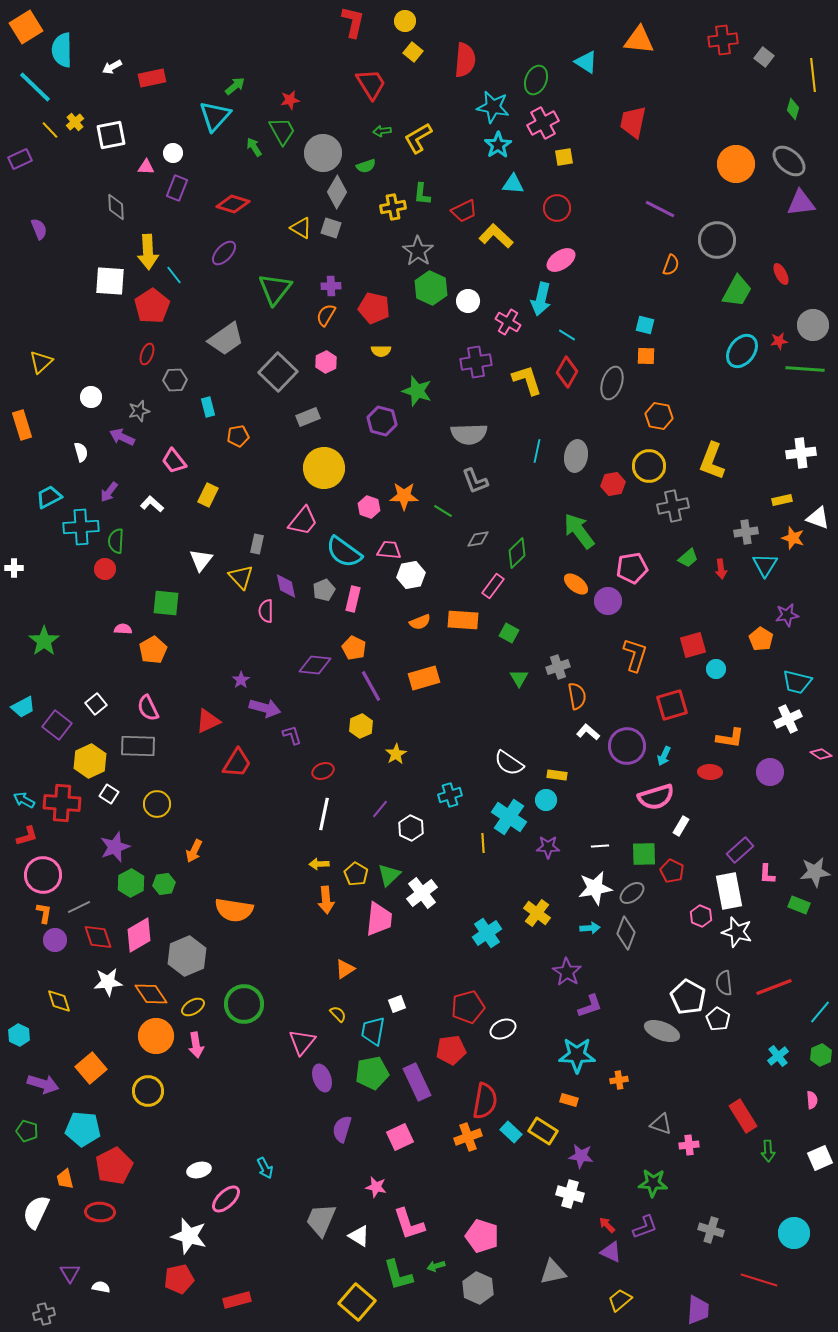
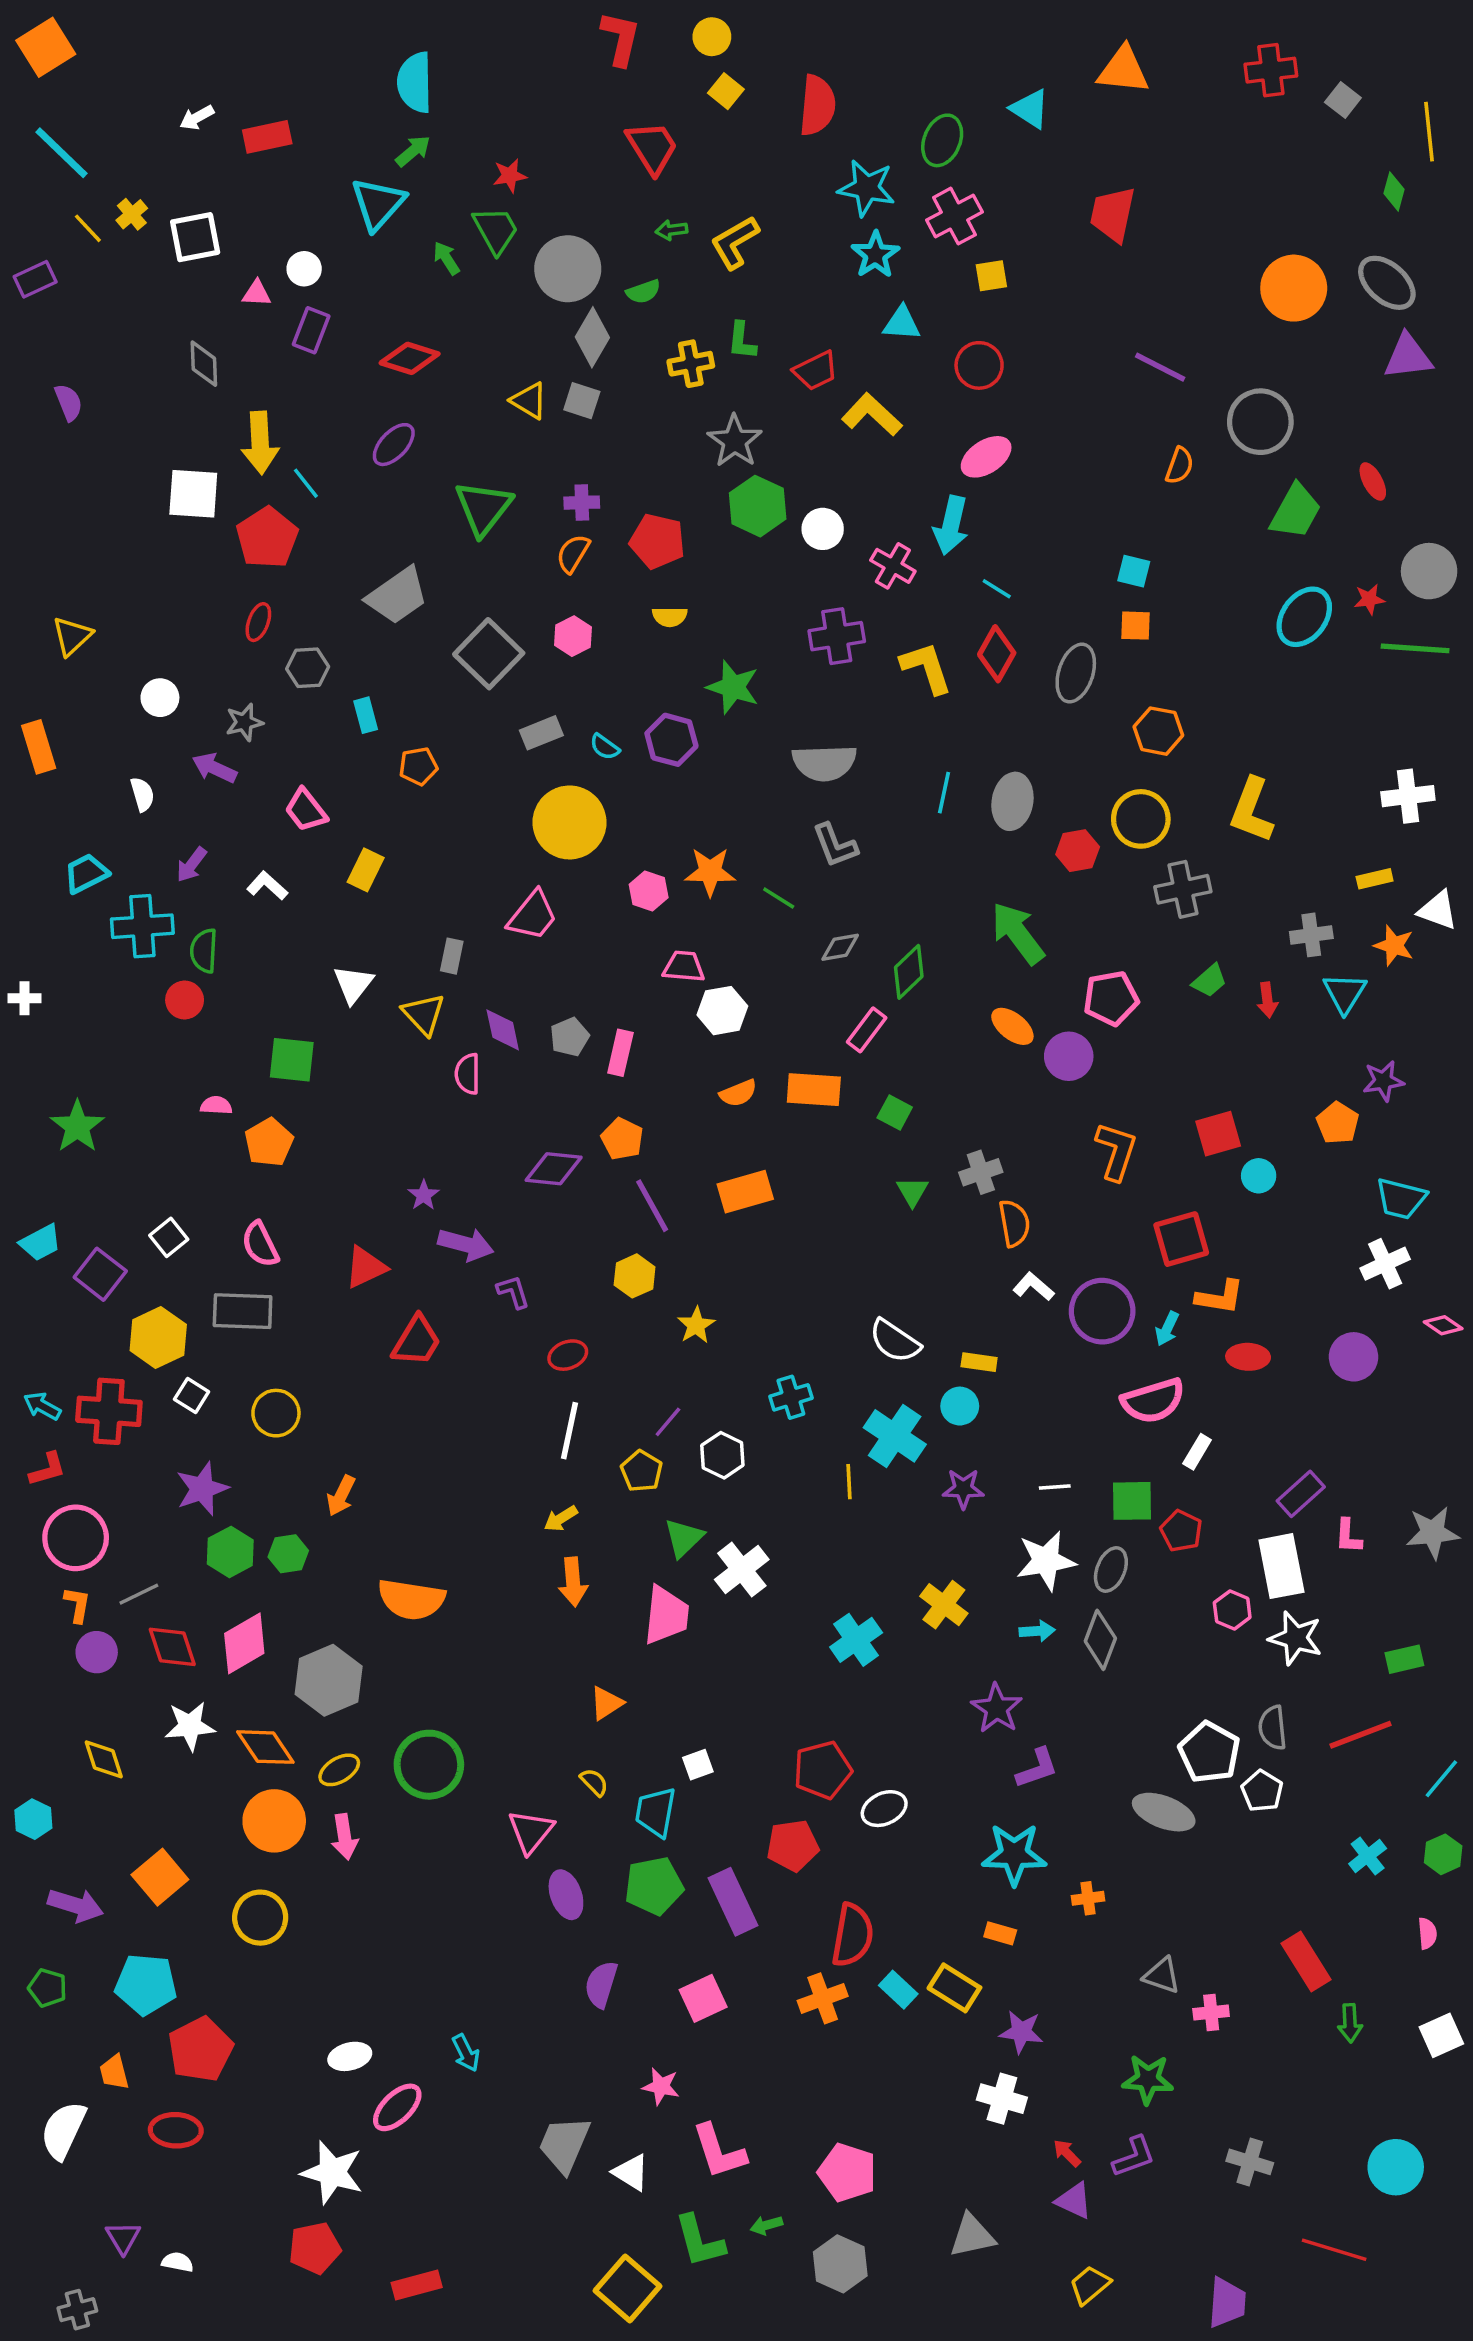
cyan semicircle: (62, 50) -> (415, 82), moved
cyan semicircle: (344, 552) -> (605, 747), moved, size x0.5
orange L-shape: (730, 738) -> (1220, 1297), moved
yellow arrow: (319, 864) -> (561, 1519), turned -30
yellow pentagon: (356, 874) -> (642, 1471), moved
gray ellipse: (632, 893) -> (1111, 1570), turned -30
green rectangle: (799, 905) -> (1404, 1659), moved, turned -35

